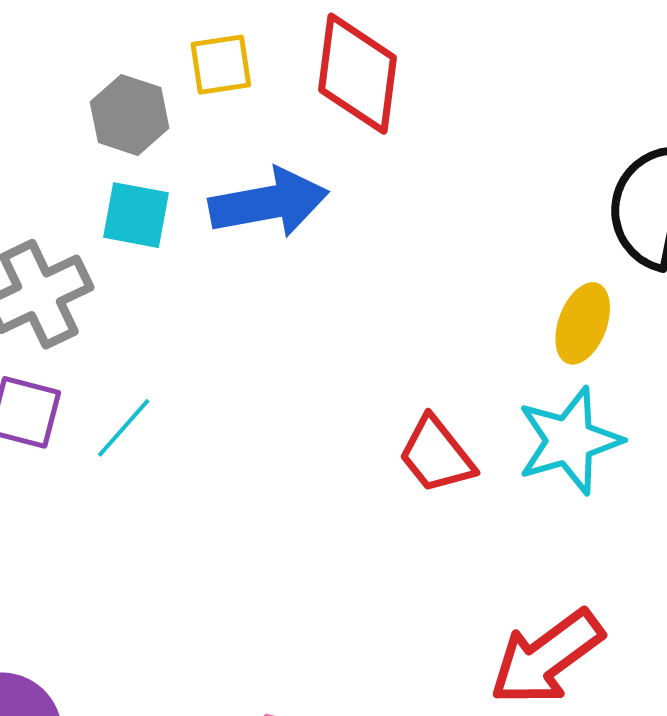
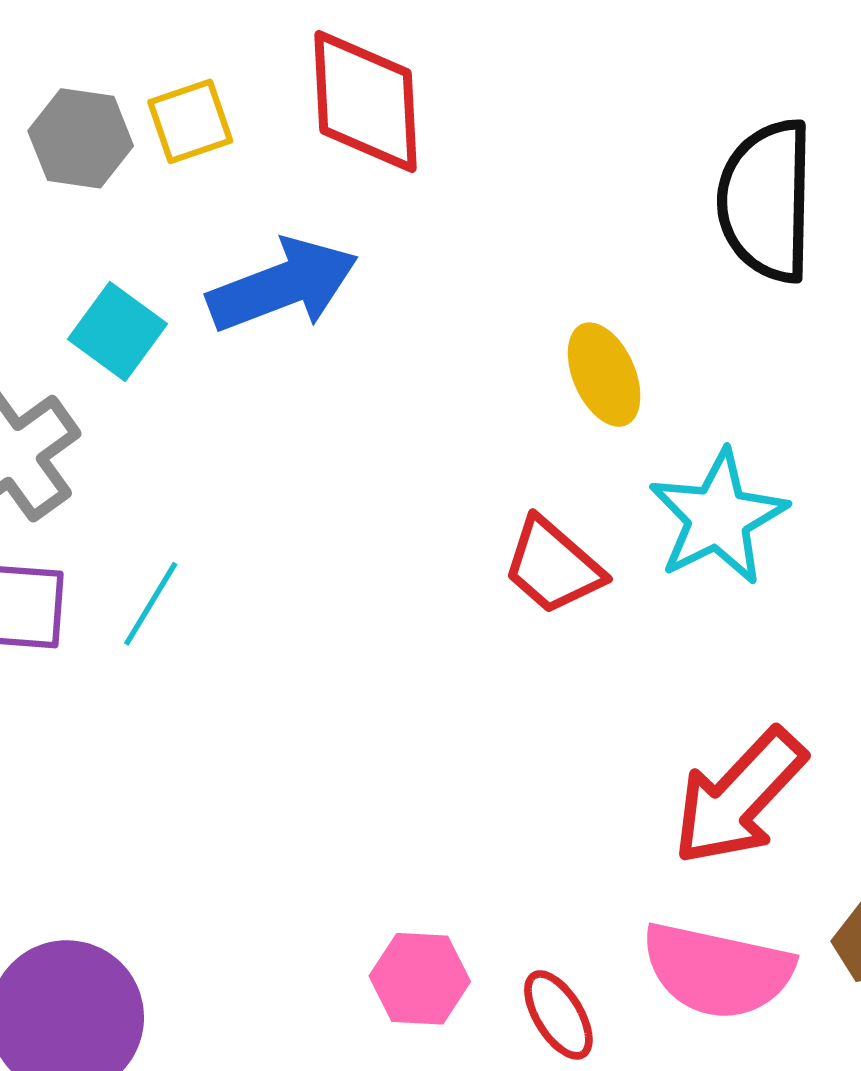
gray hexagon: (130, 115) -> (81, 138), moved
cyan square: (136, 215) -> (118, 331), turned 36
yellow ellipse: (583, 323) -> (604, 375), moved, turned -34

